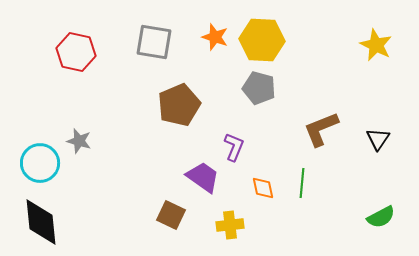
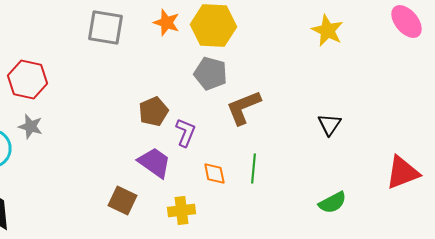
red hexagon: (76, 52) -> (27, 80), moved
brown pentagon: (179, 105) -> (153, 112), moved, size x0.7
brown L-shape: (321, 129) -> (243, 108), moved

